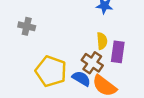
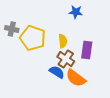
yellow semicircle: (102, 41) -> (63, 41), moved
yellow pentagon: (51, 71) -> (33, 38), moved

